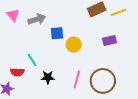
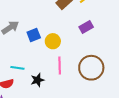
cyan line: (32, 60) -> (17, 68), turned -32
pink line: (77, 79) -> (60, 65), moved

